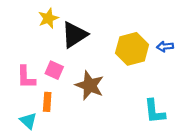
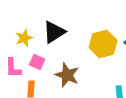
yellow star: (48, 18) -> (24, 38), moved

